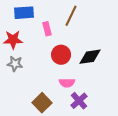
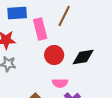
pink rectangle: (47, 29) -> (40, 29), size x1.5

